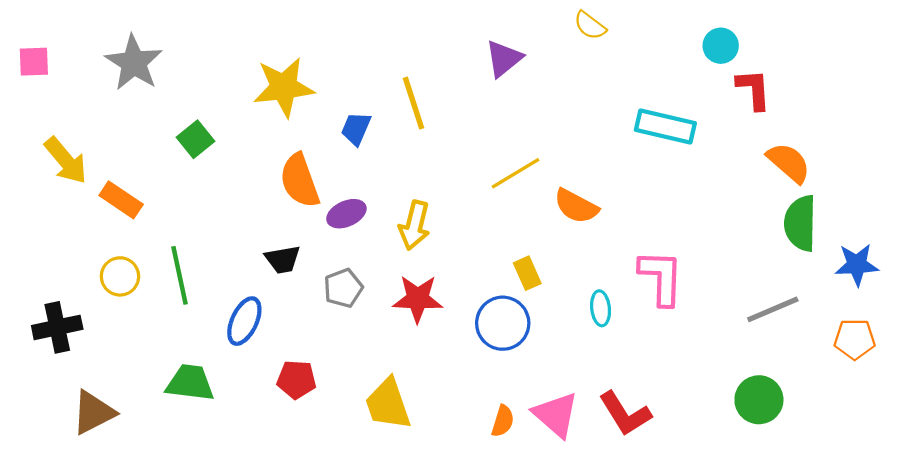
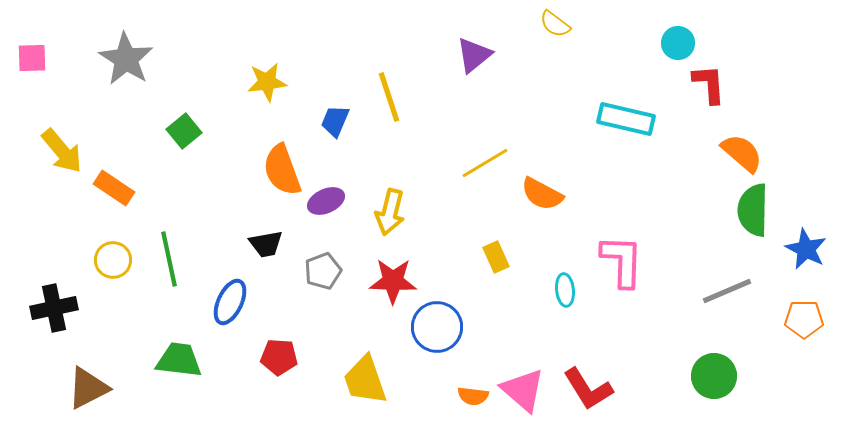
yellow star: (284, 87) -> (267, 82), size x0.7
blue star: (857, 265) -> (806, 249), turned 30
blue circle: (503, 323) -> (437, 327), moved
orange semicircle: (503, 421) -> (473, 396), turned 80

